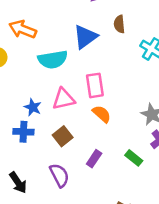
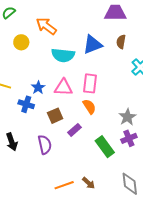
green rectangle: (134, 158) -> (105, 147), size x1.5
purple rectangle: (94, 159) -> (75, 130), moved

